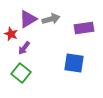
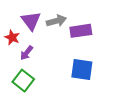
purple triangle: (28, 19) -> (31, 21), turned -36
purple rectangle: (84, 28) -> (81, 31), moved

